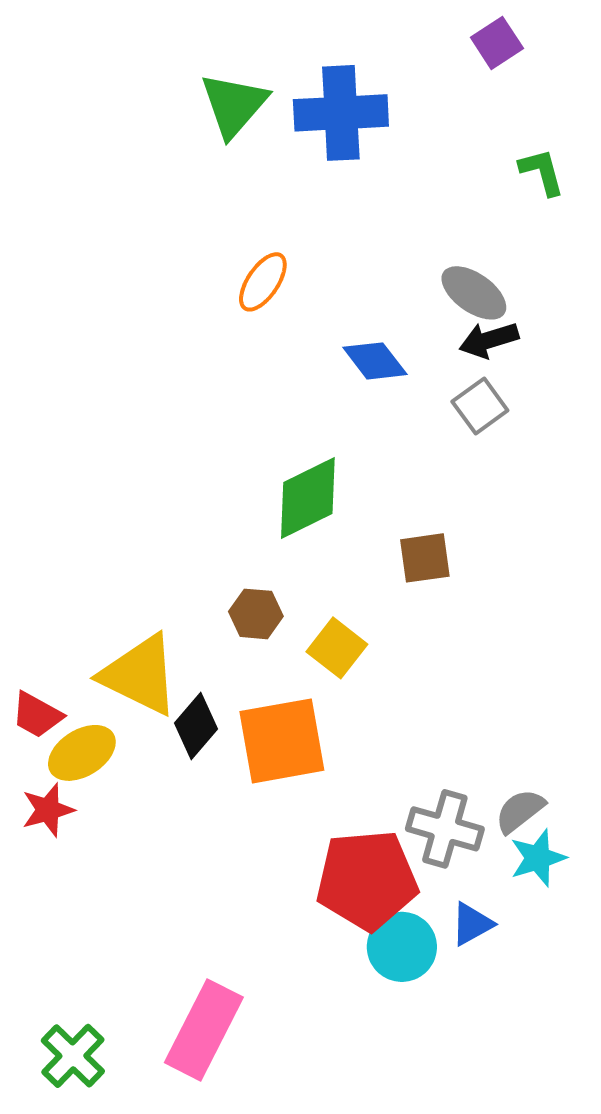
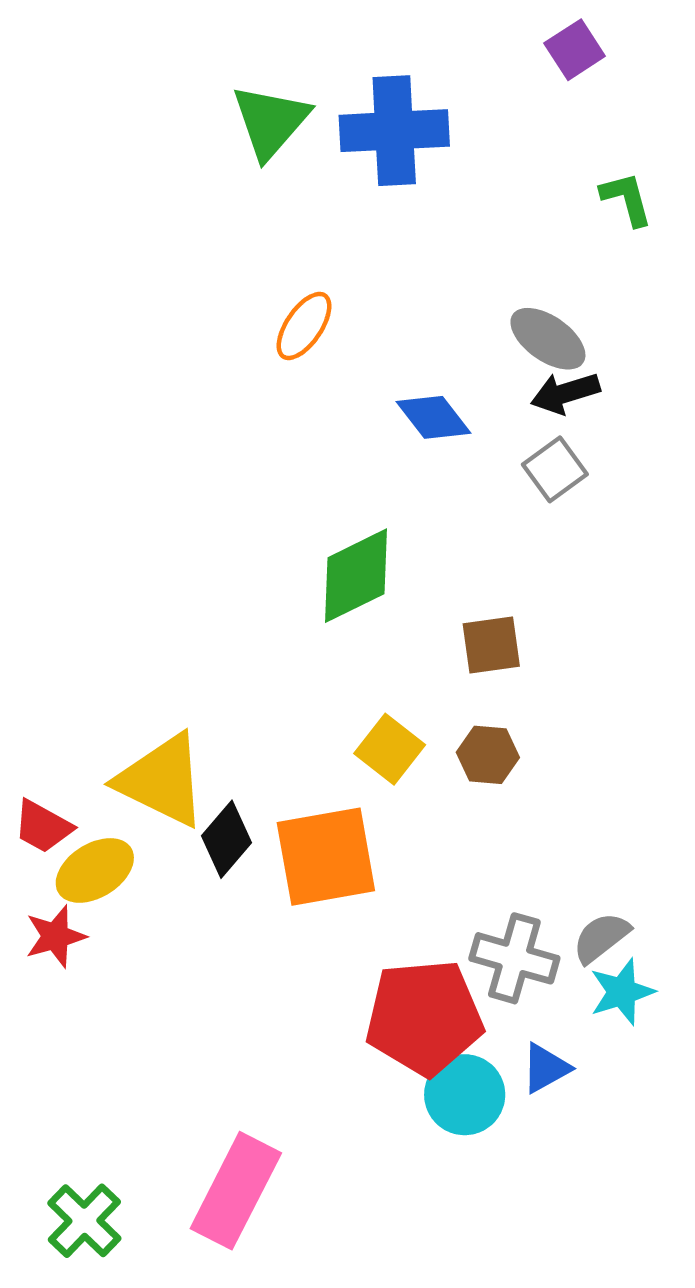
brown hexagon: (256, 614) -> (488, 755), moved

